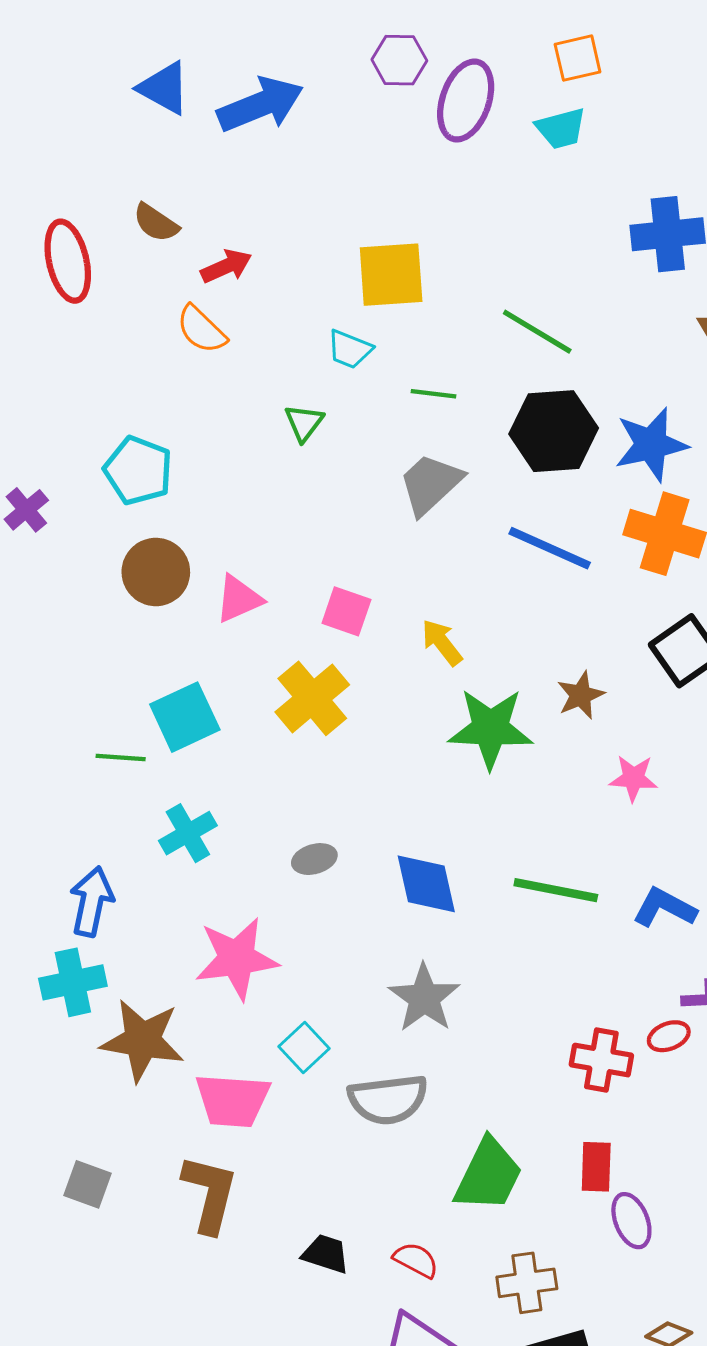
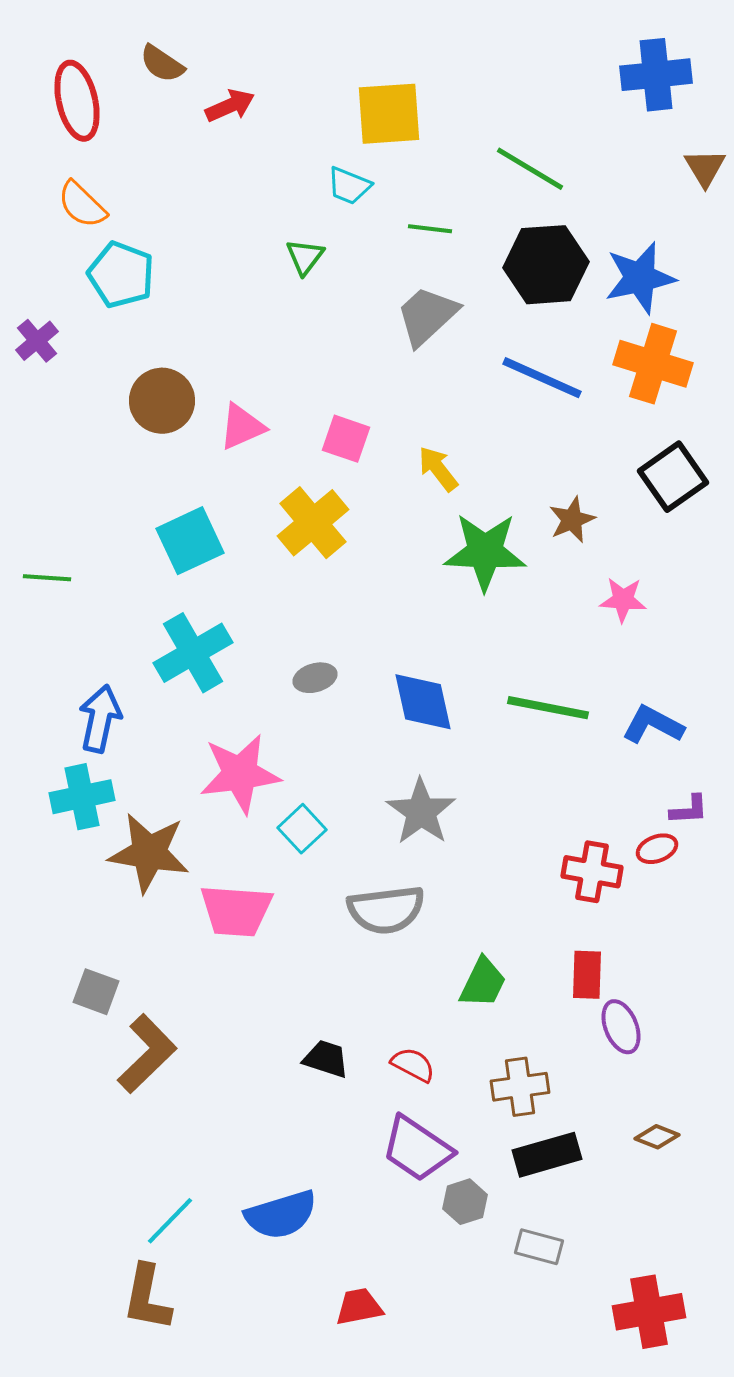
orange semicircle: (201, 330) -> (82, 205), moved
cyan pentagon: (138, 470) -> (121, 275), moved
green line: (121, 757) -> (47, 578), moved
cyan cross: (188, 833) -> (193, 653), size x1.4
cyan square: (304, 1048) -> (302, 829), moved
green trapezoid: (488, 1175) -> (483, 983), size x0.7
brown L-shape: (210, 1194) -> (147, 1054), moved, turned 32

